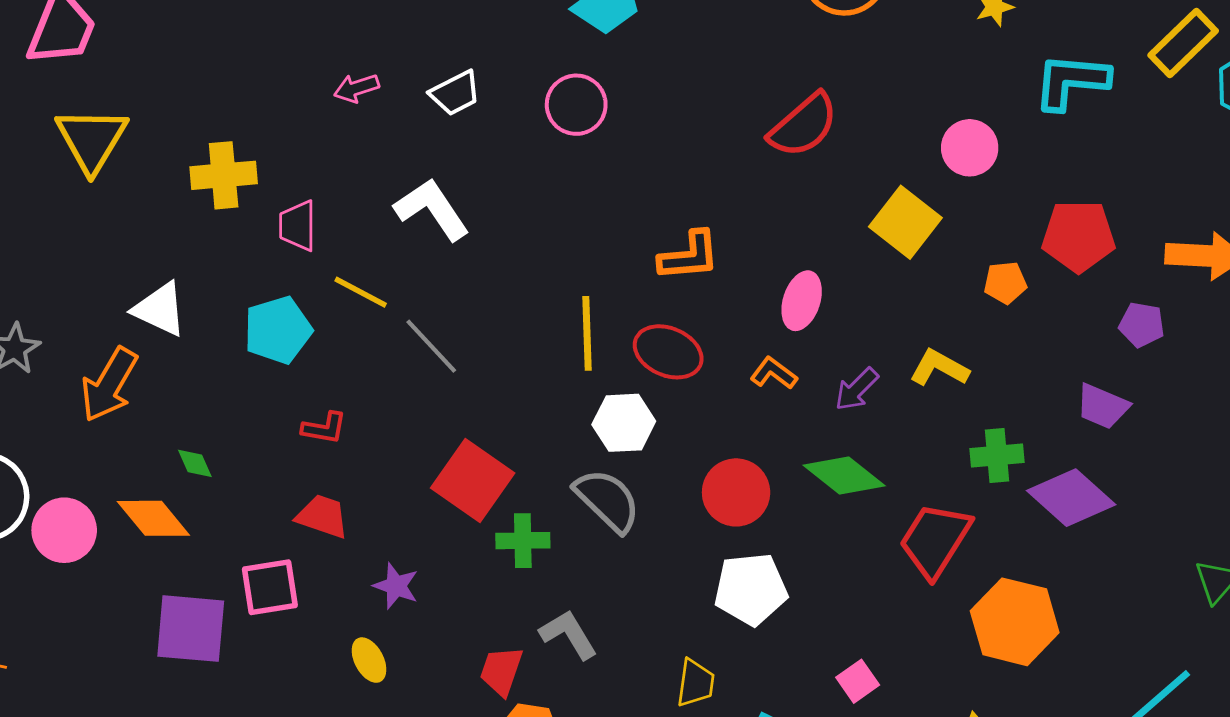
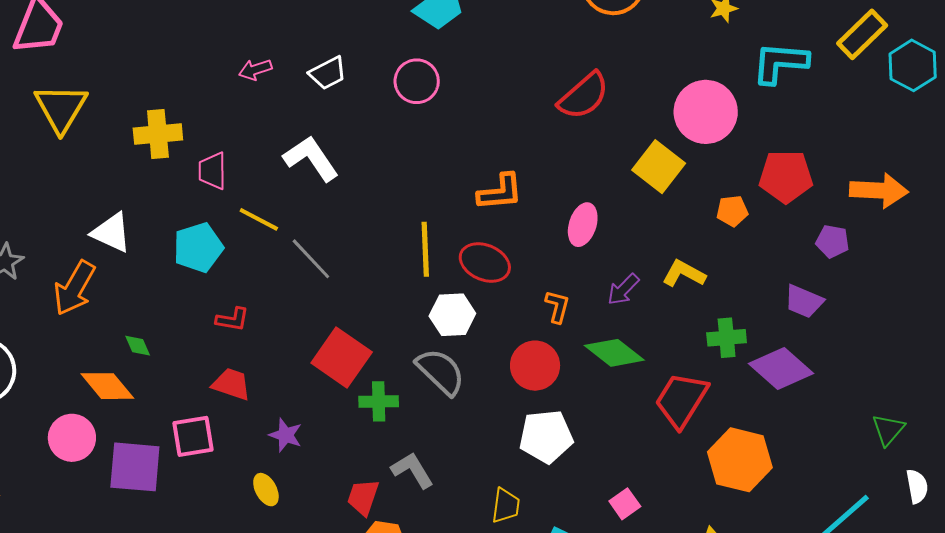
pink circle: (970, 148) -> (706, 112), size x1.5
orange L-shape: (774, 373) -> (557, 306), moved, turned 68
pink circle: (64, 530) -> (72, 438), moved

